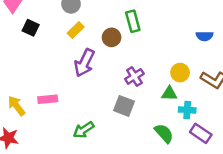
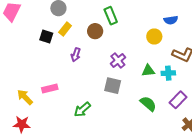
black square: (31, 28) -> (46, 37), moved
purple arrow: (84, 63) -> (76, 55), size x0.6
yellow circle: (180, 73) -> (154, 37), moved
cyan cross: (187, 110) -> (168, 73), moved
purple rectangle: (201, 133) -> (178, 100), turned -72

